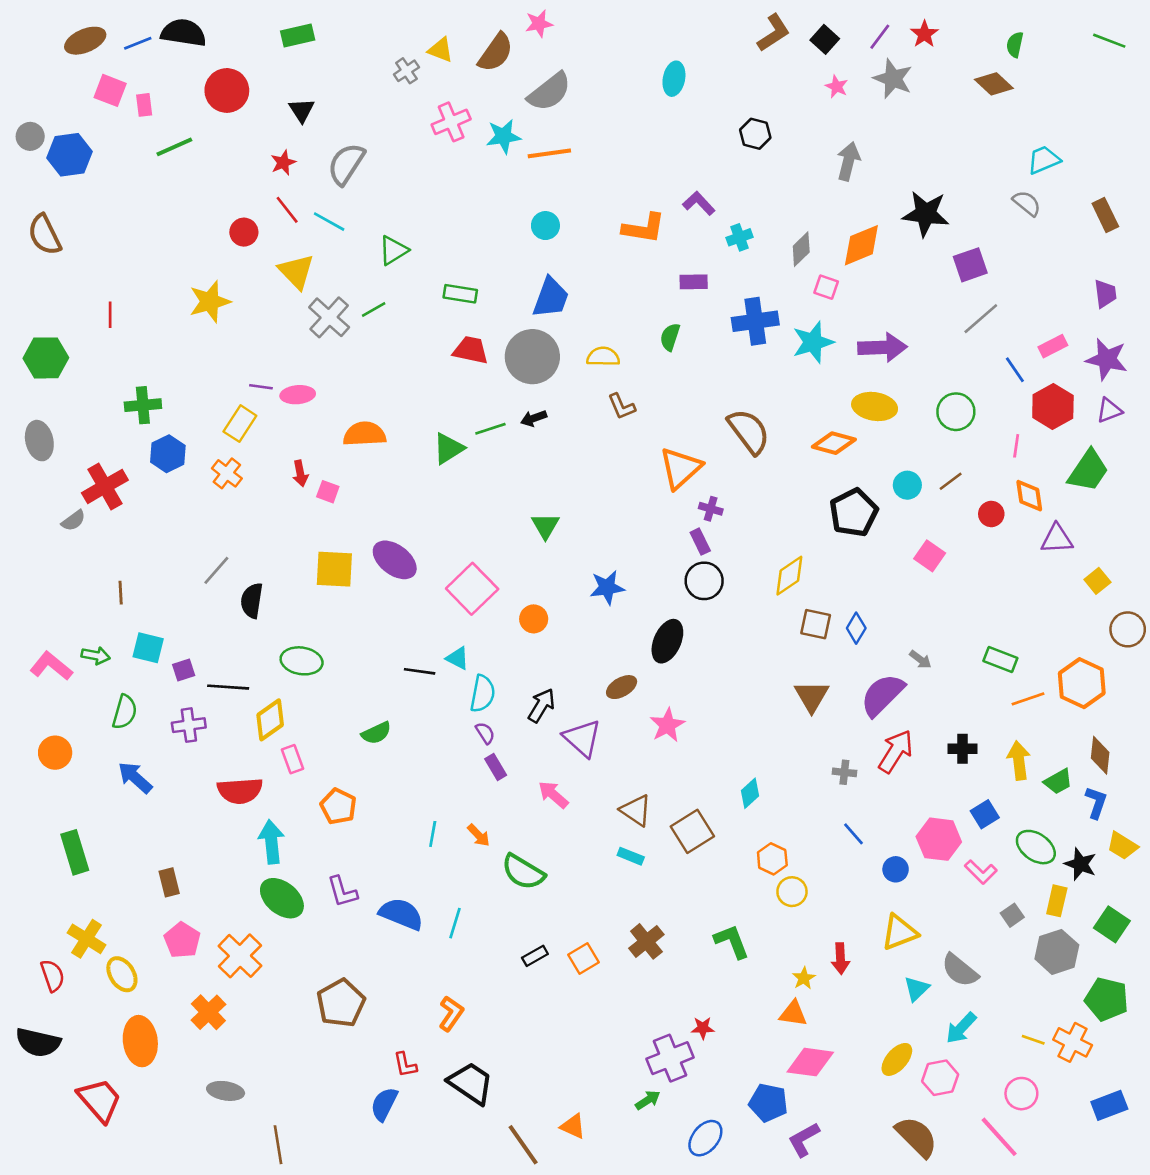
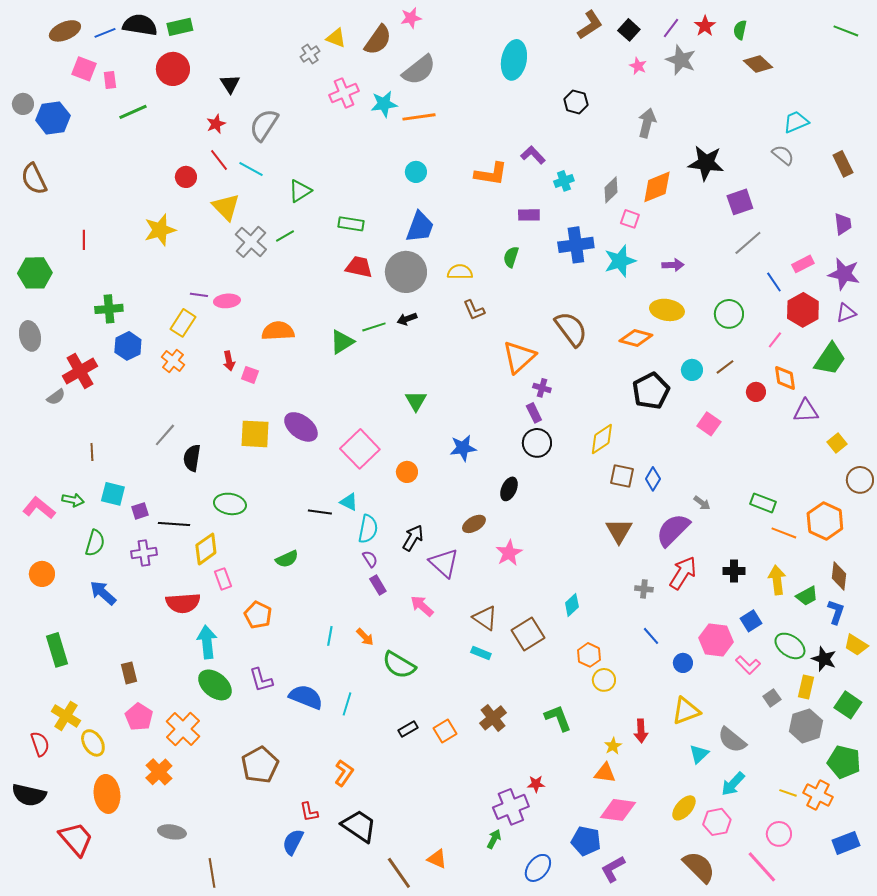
green rectangle: (298, 35) -> (180, 27), moved
green semicircle: (1015, 45) -> (740, 30), moved
cyan ellipse: (674, 79) -> (514, 60), size x1.5
purple arrow: (882, 347) -> (673, 265), size x0.6
pink line: (1016, 446) -> (775, 340), turned 30
black ellipse: (667, 641) -> (509, 489), size x0.7
orange line: (1028, 699) -> (784, 533), turned 40
green arrow: (648, 1100) -> (494, 839), turned -30

